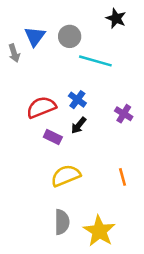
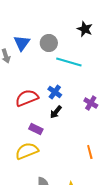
purple rectangle: (53, 137) -> (36, 129), moved
yellow semicircle: (66, 176) -> (27, 151), moved

